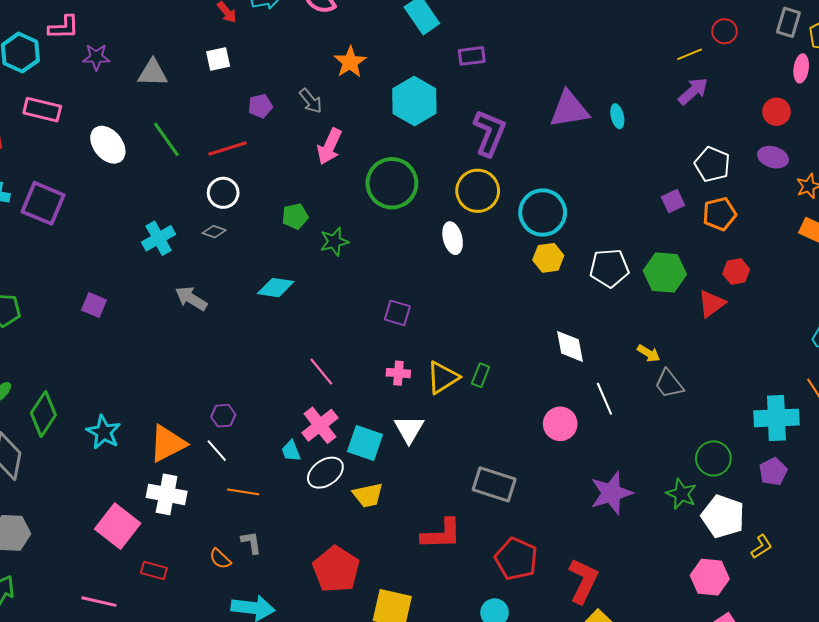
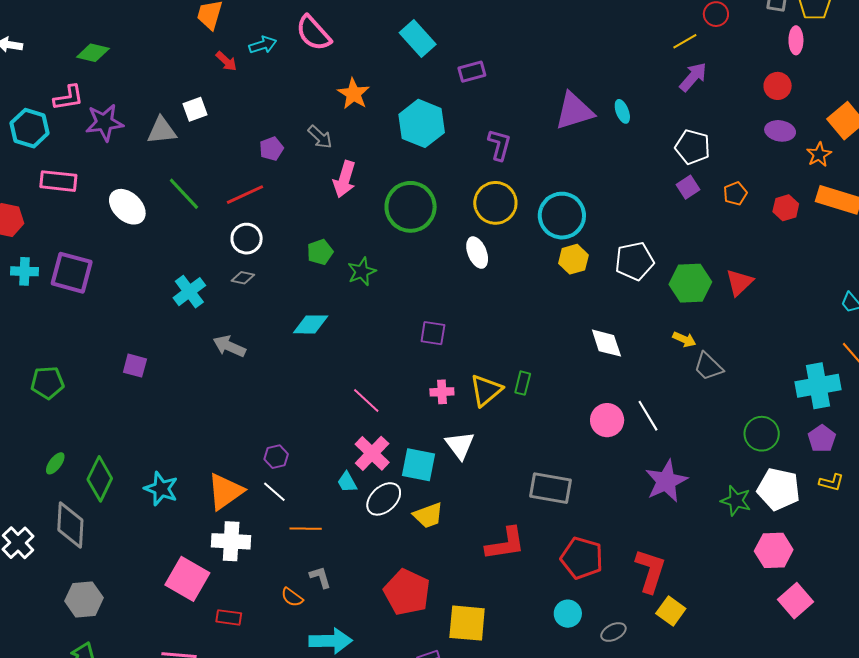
purple star: (96, 57) -> (104, 122), size x1.4
white square: (218, 59) -> (195, 109), moved
purple L-shape: (490, 133) -> (499, 145), size x0.7
white pentagon: (712, 164) -> (693, 147), moved
orange pentagon: (719, 214) -> (735, 193), size x0.7
red hexagon: (736, 271) -> (786, 208), moved
green hexagon: (665, 273) -> (690, 283), moved
white line: (604, 399) -> (648, 416), moved
green star: (681, 494) -> (736, 501), moved
yellow L-shape: (762, 547) -> (831, 482), moved, turned 55

